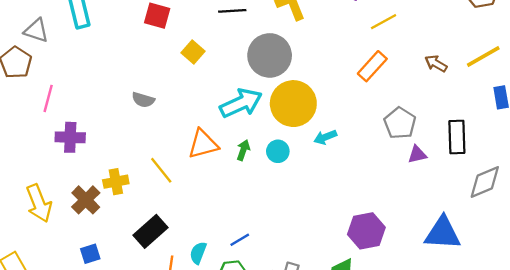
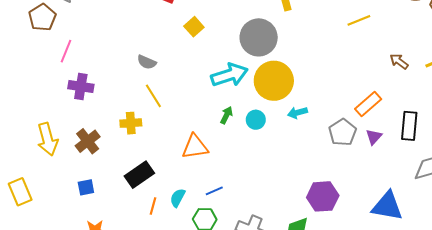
orange rectangle: (372, 66) -> (368, 104), moved
gray pentagon: (400, 123) -> (342, 132), moved
orange triangle: (203, 144) -> (195, 147), moved
purple triangle: (417, 155) -> (374, 137), turned -42
yellow line: (161, 170) -> (153, 96), moved
yellow cross: (116, 182) -> (131, 123), moved

